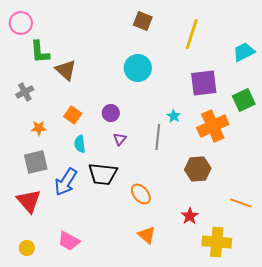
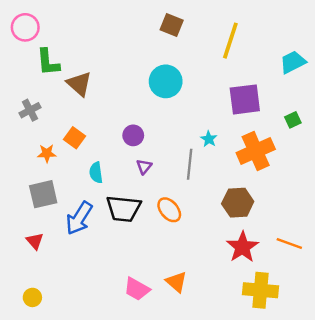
green square: (244, 100) -> (293, 120), size x0.6
orange square: (73, 115) -> (74, 138), moved
orange ellipse: (141, 194) -> (169, 210), moved
red triangle: (29, 201) -> (35, 241), size x0.6
red star: (190, 216) -> (242, 247), moved, size x1.5
pink trapezoid: (69, 241) -> (137, 289), moved

